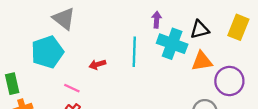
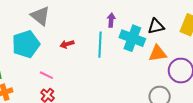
purple arrow: (157, 20) -> (111, 20), moved
red arrow: (97, 64) -> (67, 44), moved

